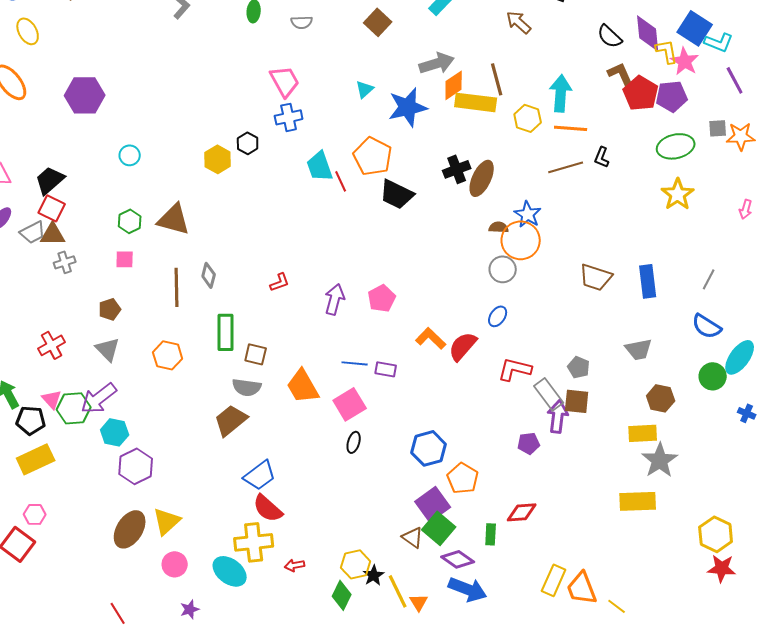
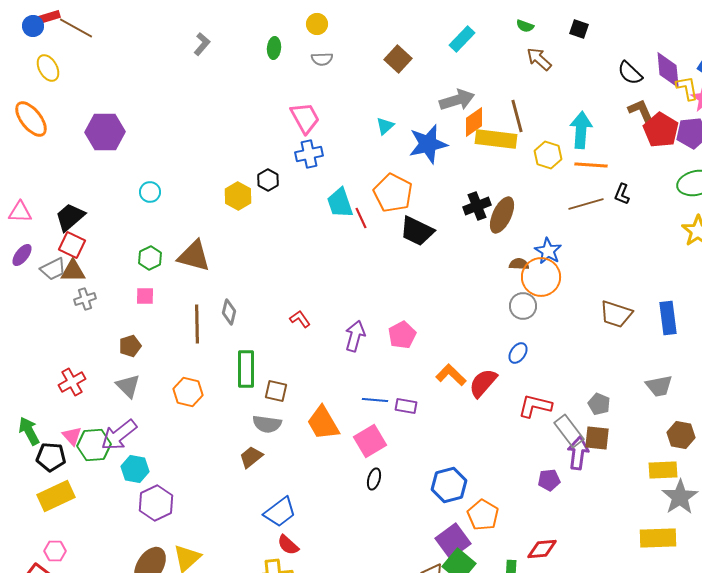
red L-shape: (280, 282) -> (300, 319), turned -105
brown trapezoid: (231, 420) -> (251, 457), size x0.7
red semicircle: (268, 508) -> (288, 545), size x0.7

